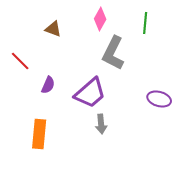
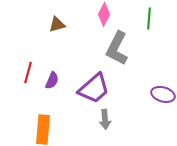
brown triangle: (53, 29) -> (57, 24), turned -36
red line: (20, 61) -> (28, 72), moved, turned 60

